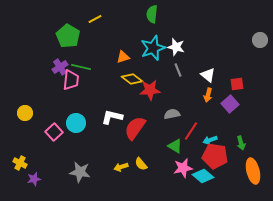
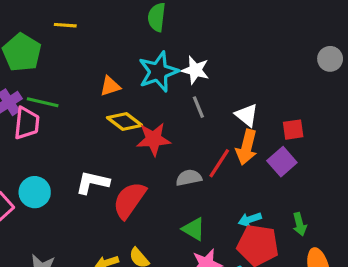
yellow line: (95, 19) -> (65, 25), turned 32
orange arrow: (208, 95) -> (247, 147), size x1.5
red line: (191, 131) -> (219, 163), moved

